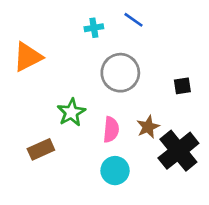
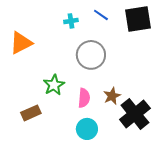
black square: (182, 86) -> (138, 19), moved, size x2.0

